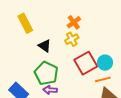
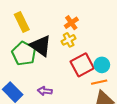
black triangle: (45, 46) -> (41, 46), size x1.6
green pentagon: (46, 73) -> (24, 53), moved

